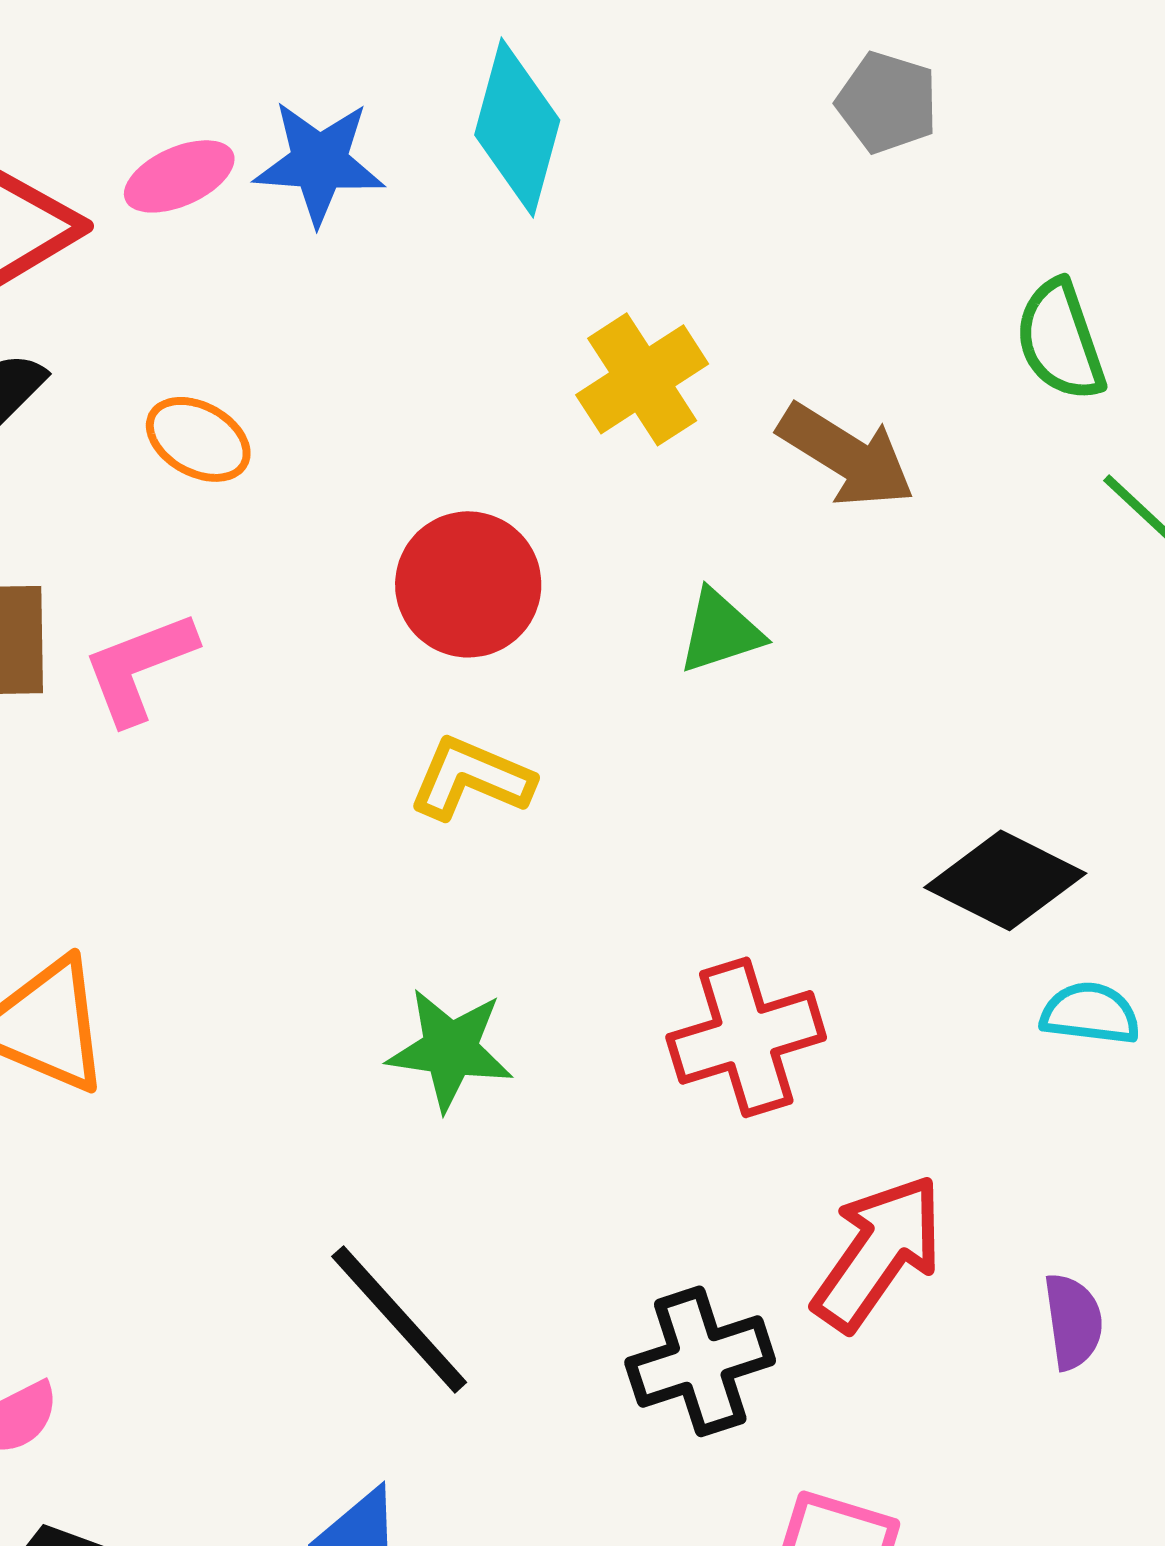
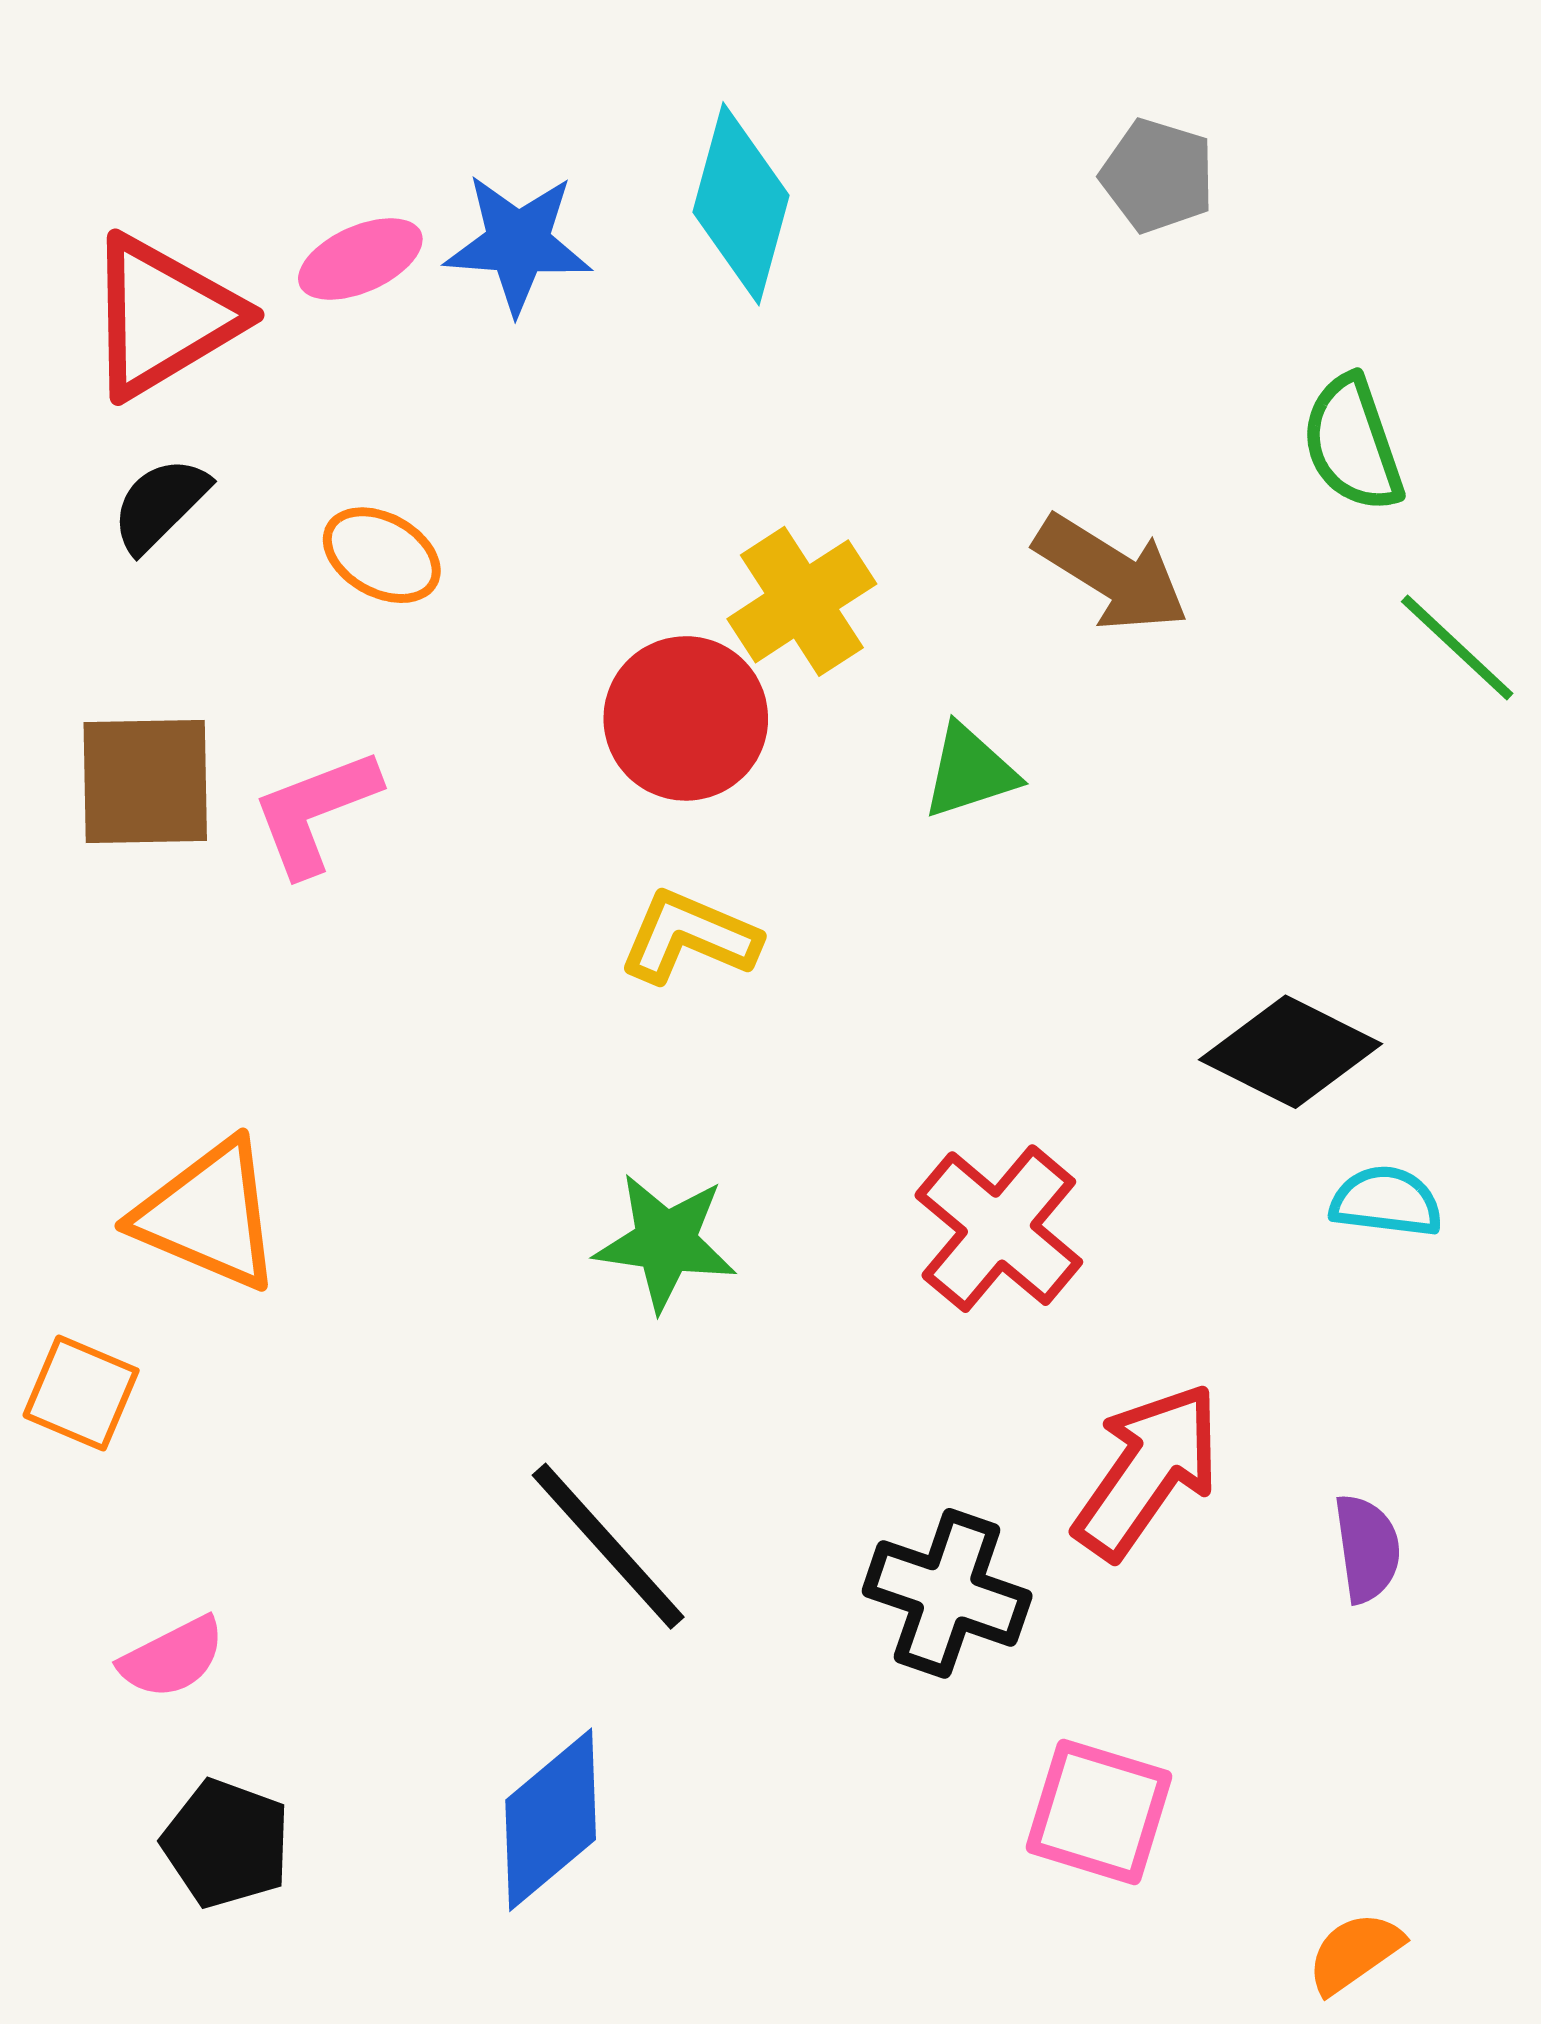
yellow cross: (642, 379) -> (802, 601), moved
red cross: (746, 1037) -> (999, 1229), turned -33
black cross: (700, 1361) -> (947, 1593), turned 37

